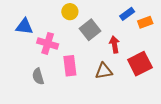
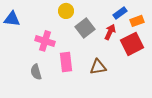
blue triangle: (24, 27) -> (12, 19), moved
red arrow: (114, 45) -> (110, 32), moved, turned 35
red square: (140, 64) -> (132, 44), moved

